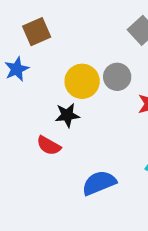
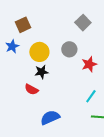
yellow circle: (82, 81) -> (39, 52), moved
blue semicircle: (99, 183) -> (50, 117), moved

